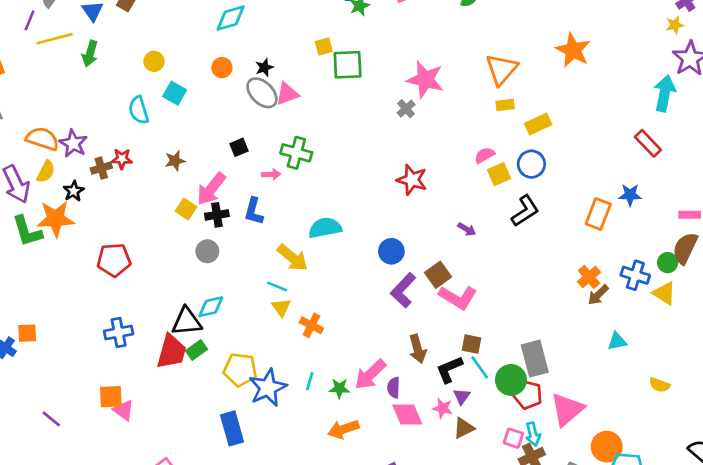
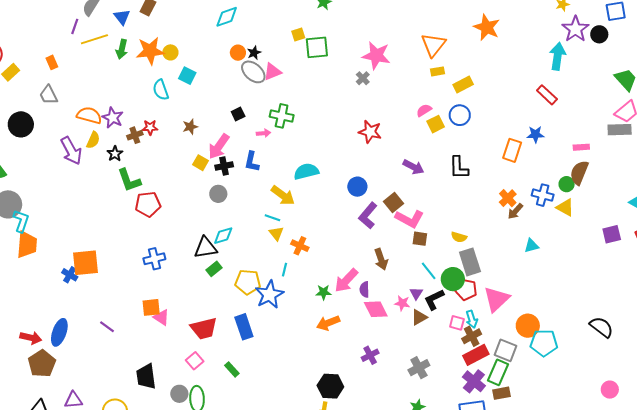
orange circle: (222, 68) -> (238, 53), moved
black L-shape: (525, 211) -> (459, 168), moved, turned 125
orange star: (56, 219) -> (150, 51), moved
purple arrow: (467, 229) -> (413, 167), size x1.5
green L-shape: (27, 231) -> (129, 180), moved
orange square: (27, 333) -> (85, 263), size x1.8
brown square: (472, 344) -> (420, 239), moved
red trapezoid: (171, 352) -> (204, 328), moved, turned 64
black L-shape: (449, 369) -> (434, 299), moved
cyan line: (310, 381) -> (285, 270), moved
yellow semicircle: (660, 385) -> (459, 237), moved

